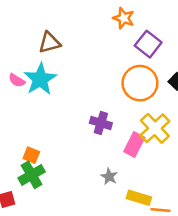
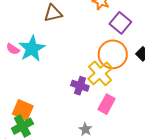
brown triangle: (50, 43) -> (53, 13), moved
yellow cross: (155, 128) -> (100, 73), moved
orange square: (31, 155) -> (23, 110), size x1.5

